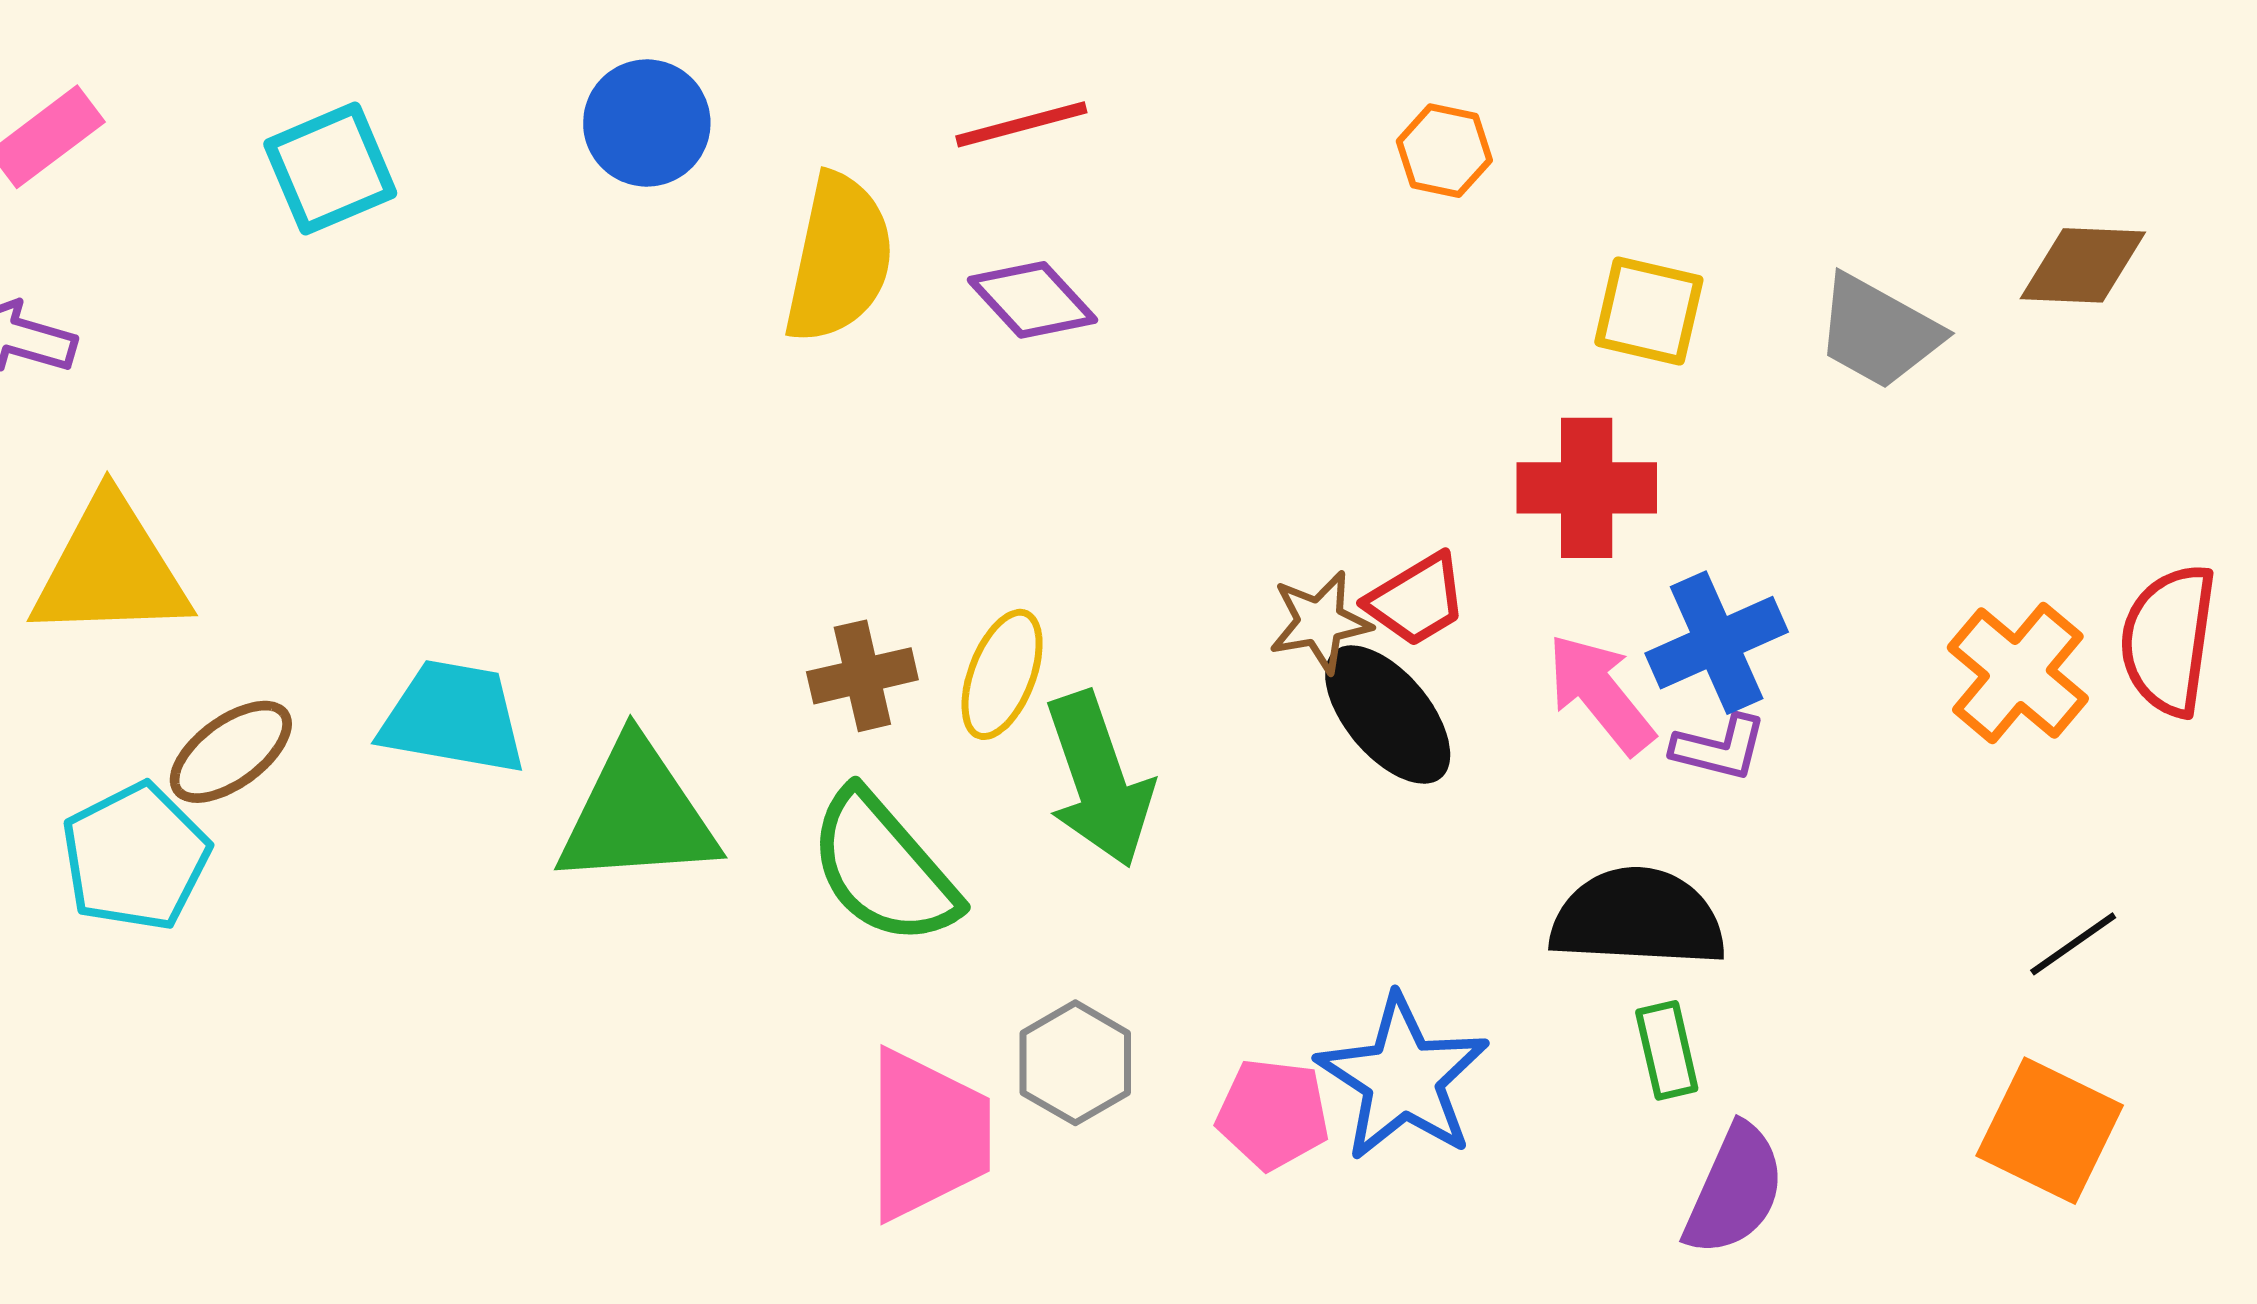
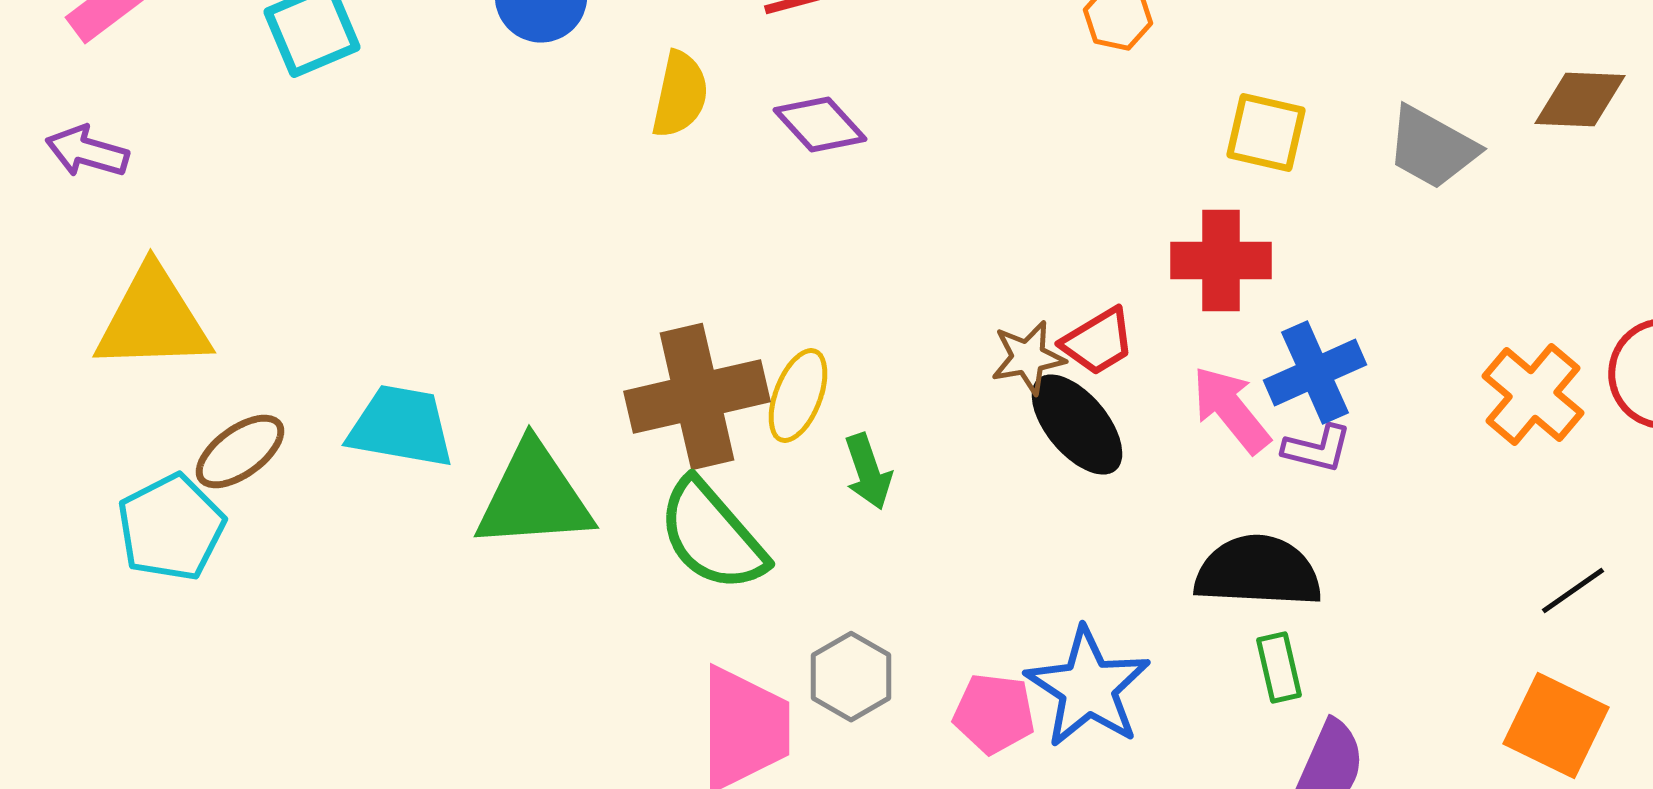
yellow semicircle: (839, 258) -> (680, 94), size x0.7
brown cross: (862, 676) -> (697, 396), size x1.8
green arrow: (1099, 779) -> (868, 472), size x0.6

